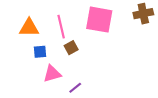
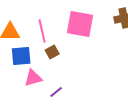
blue square: (40, 52) -> (21, 56), size x1.5

